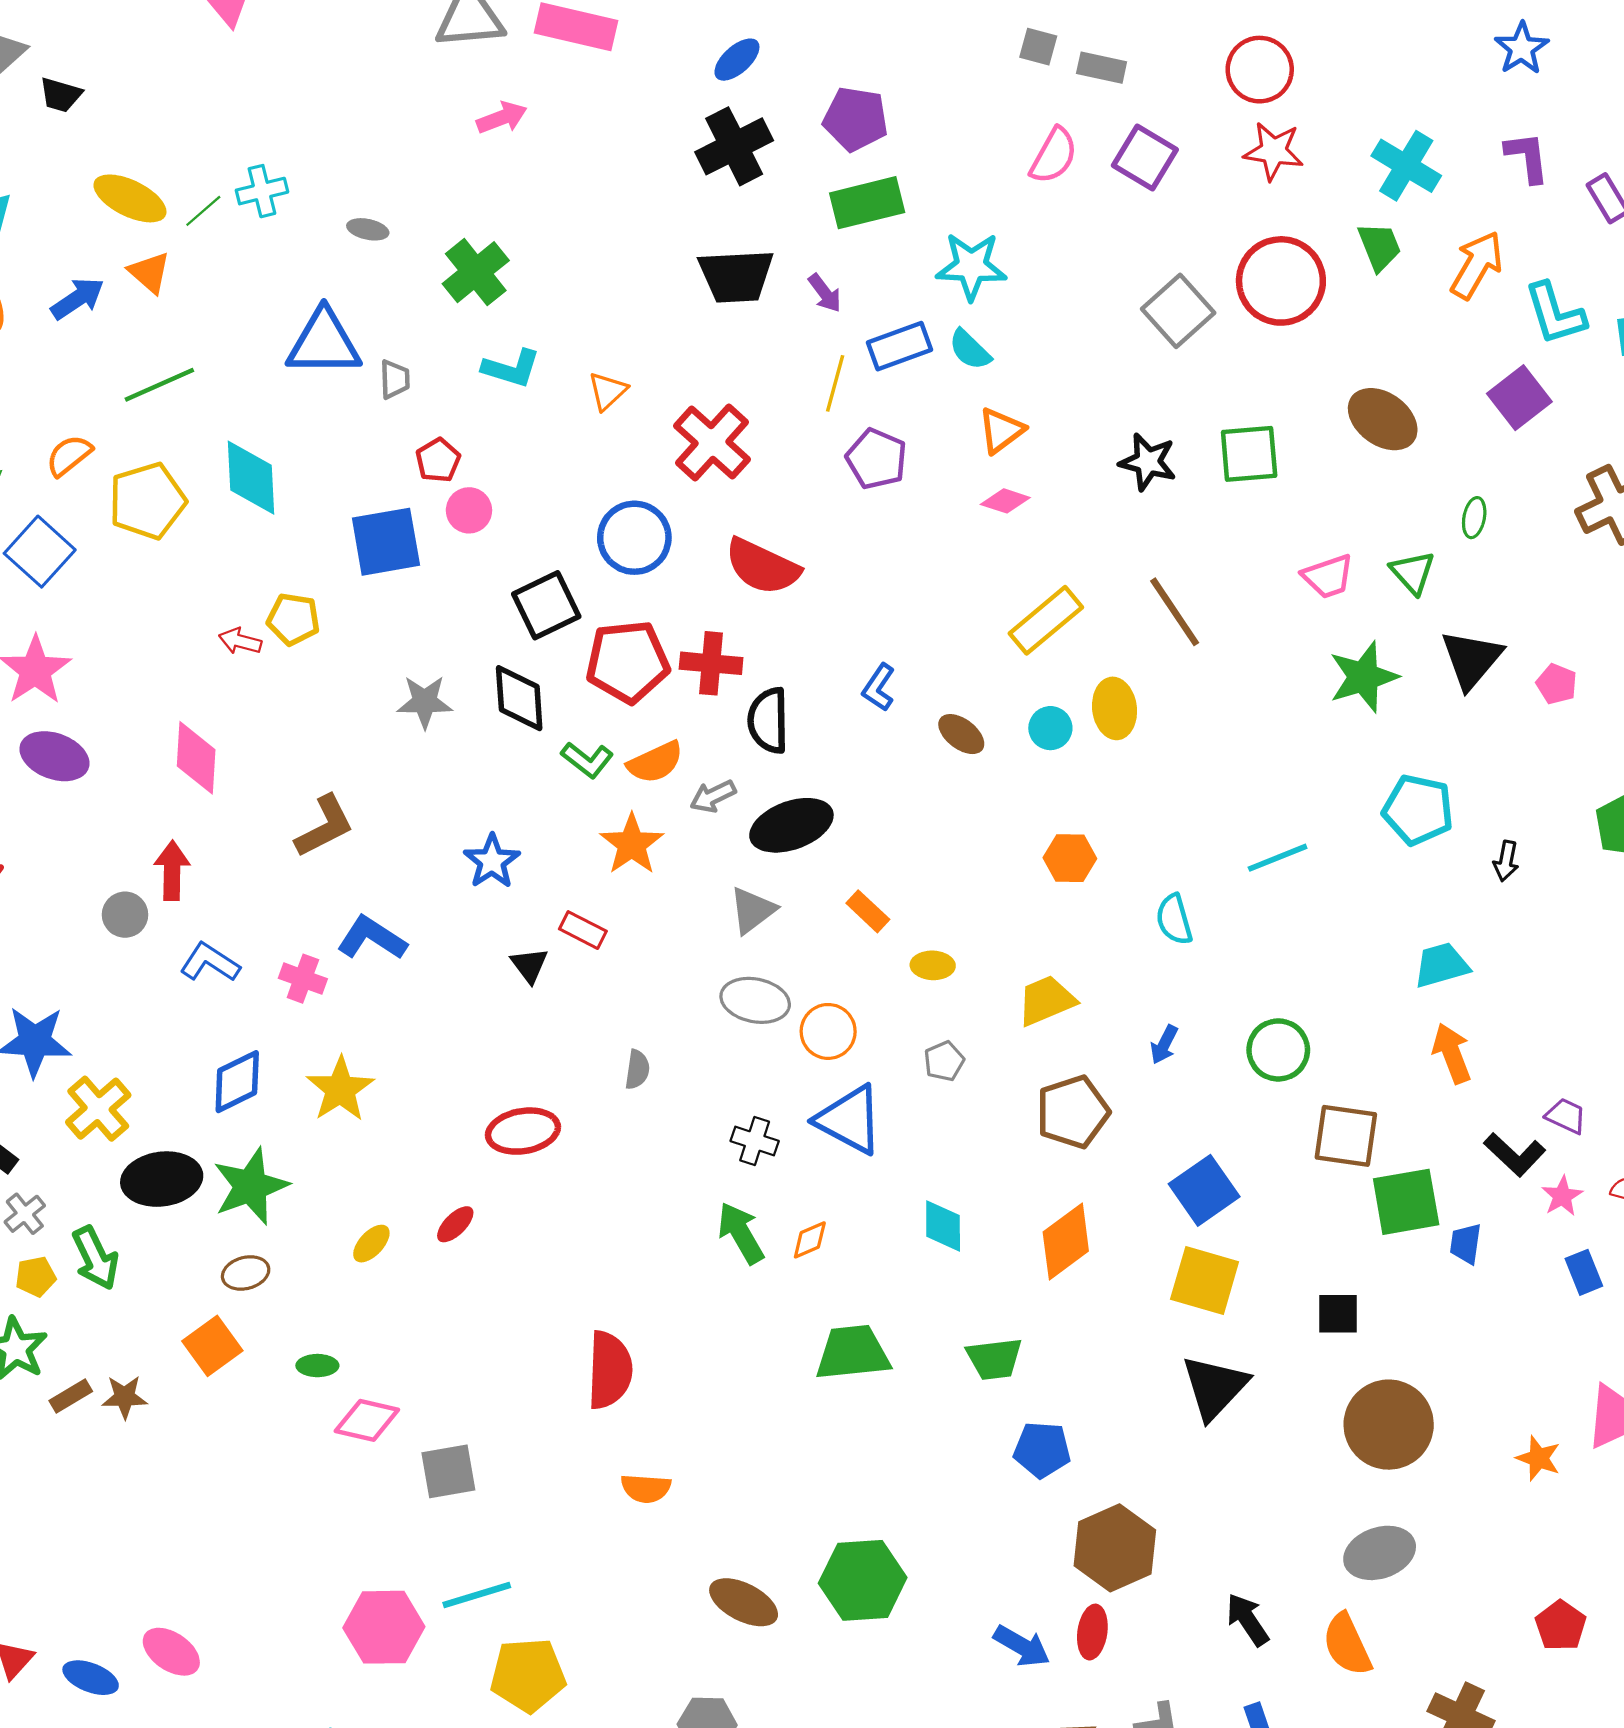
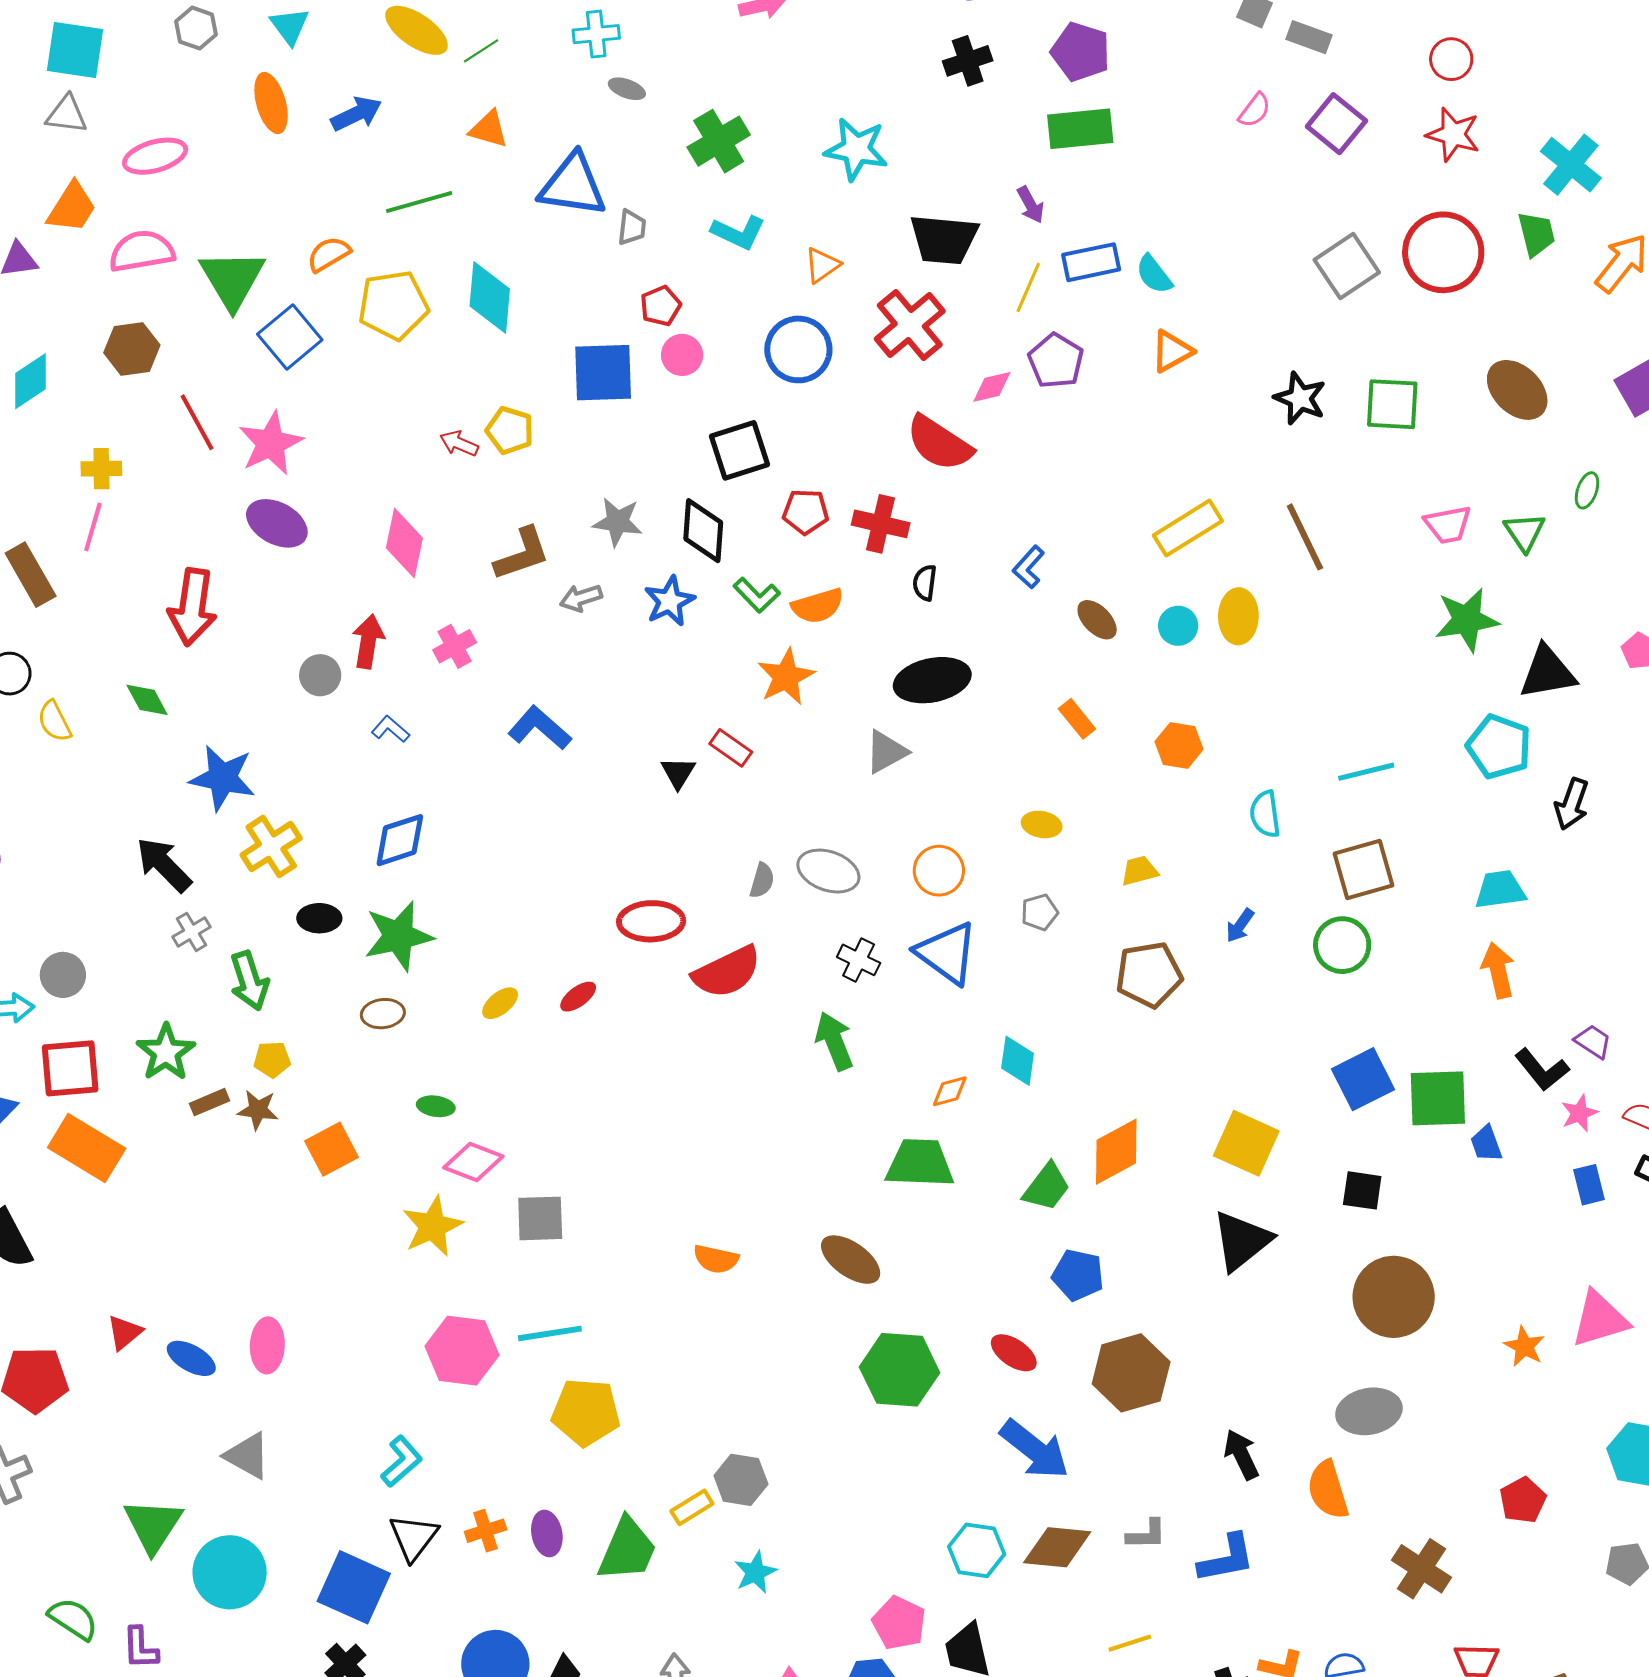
red circle: (1260, 70) -> (1451, 59), size x0.7
black cross: (734, 146) -> (968, 61), size x0.7
pink semicircle: (1054, 156) -> (1255, 110), size x0.7
cyan cross: (262, 191) -> (596, 34), moved
cyan star: (971, 266) -> (856, 149), moved
orange triangle: (149, 272) -> (489, 129), moved, turned -33
black trapezoid: (736, 276) -> (944, 239), moved
pink diamond: (1005, 501) -> (992, 387), moved, turned -39
blue circle: (634, 538) -> (798, 349), moved
black triangle: (1471, 659) -> (1547, 672), moved, turned 32
red pentagon: (628, 662) -> (806, 512), size x0.6
black semicircle: (768, 720) -> (925, 583), size x0.6
gray arrow: (713, 796) -> (581, 598), moved
brown L-shape: (324, 826) -> (522, 554), moved
blue star: (492, 861) -> (670, 601), moved
black arrow: (1506, 861) -> (1572, 804), size x1.4
orange rectangle: (868, 911) -> (1077, 719), moved
blue L-shape: (210, 962) -> (390, 729), size x0.7
pink cross: (303, 979) -> (455, 646), moved, turned 33
gray ellipse: (755, 1000) -> (828, 871), moved
yellow trapezoid: (1046, 1000) -> (1139, 871), size x0.7
yellow star: (340, 1089) -> (433, 1226), moved
brown square: (1346, 1136) -> (1364, 870), moved, turned -32
black ellipse: (162, 1179) -> (319, 918), size x0.6
blue square: (1204, 1190) -> (1363, 1079), moved
orange diamond: (810, 1240) -> (950, 1091), moved
orange diamond: (1066, 1241) -> (1116, 1152), moved
blue trapezoid: (1466, 1244) -> (1486, 1144), turned -36
yellow pentagon: (36, 1277) -> (272, 1059), moved
orange square: (212, 1346) -> (332, 1149), moved
green trapezoid: (994, 1359) -> (1047, 1187), turned -54
red semicircle: (610, 1370) -> (727, 972), moved, turned 54
brown ellipse: (744, 1602) -> (851, 1260), moved
red ellipse: (1092, 1632) -> (1014, 1353), moved, turned -72
blue arrow: (1022, 1646) -> (1035, 1449), size x1.4
pink ellipse: (171, 1652) -> (267, 1345), turned 50

